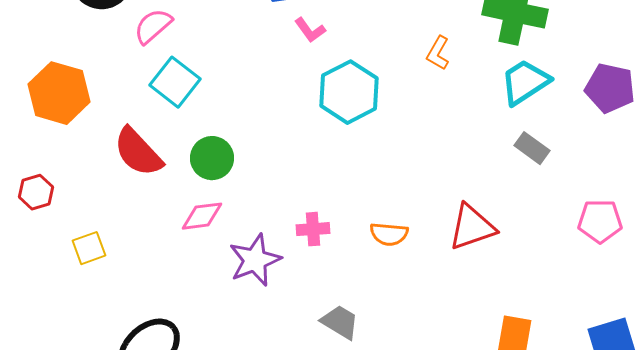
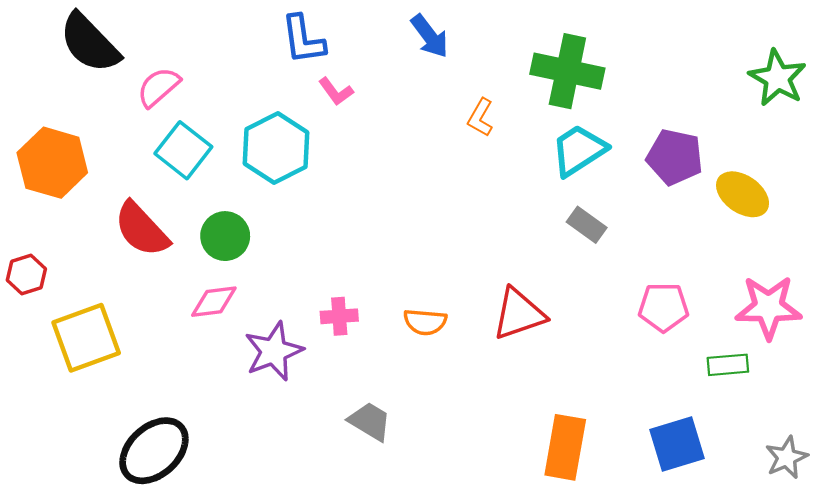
cyan hexagon: (349, 92) -> (276, 148), moved
yellow square: (89, 248) -> (86, 338), size x1.8

